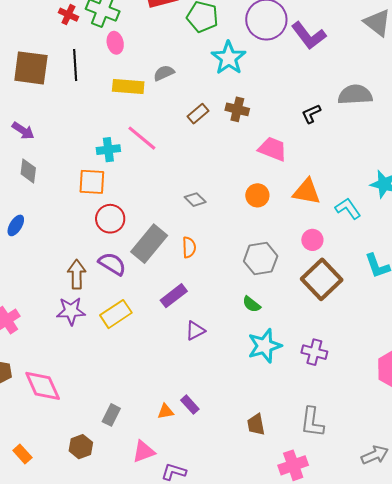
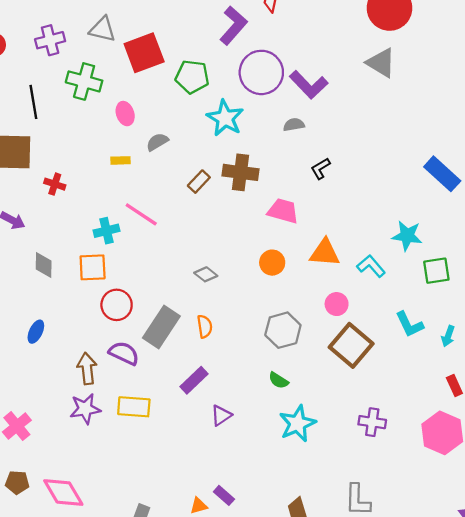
red cross: (68, 15) -> (55, 184), moved
pink ellipse: (115, 43) -> (125, 114), moved
black line: (75, 65) -> (33, 102), moved
yellow rectangle: (128, 86) -> (120, 160), size x0.6
gray semicircle: (355, 95) -> (294, 125), moved, size x0.6
brown cross: (237, 109) -> (240, 172), size x1.4
gray diamond: (28, 171) -> (44, 265), moved
blue ellipse: (16, 225) -> (36, 332), moved
yellow rectangle: (116, 314) -> (134, 407), turned 44
purple cross: (314, 352) -> (372, 422), moved

